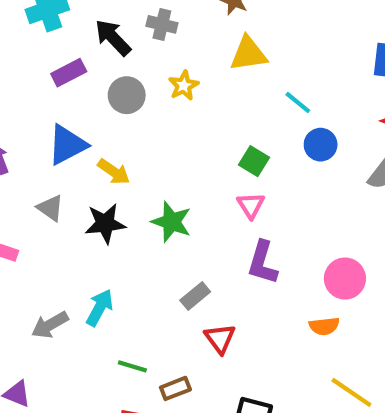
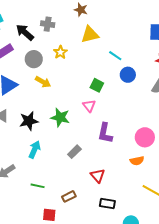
yellow arrow: (114, 172) -> (43, 82), moved
pink triangle: (251, 205) -> (89, 106), moved
cyan arrow: (100, 308) -> (34, 149), moved
red triangle: (220, 338) -> (98, 176), moved
green line: (132, 366) -> (38, 186), moved

